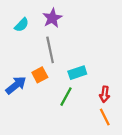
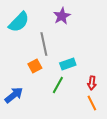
purple star: (52, 18) -> (62, 16), moved
cyan semicircle: (22, 25) -> (19, 22), size x1.6
blue arrow: (16, 85) -> (14, 95), moved

